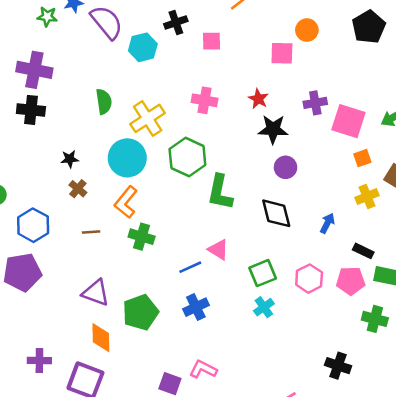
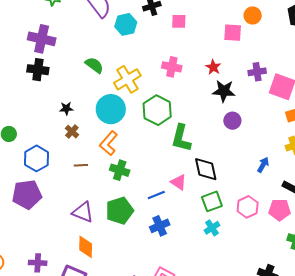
green semicircle: (104, 102) -> (94, 65), turned -48
black diamond: (276, 213) -> (206, 169), moved
green pentagon: (140, 312) -> (120, 211), moved

